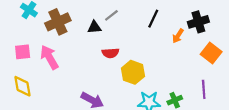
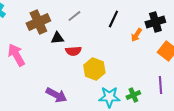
brown cross: (58, 22) -> (38, 22), moved
black triangle: (94, 27) -> (57, 38), moved

